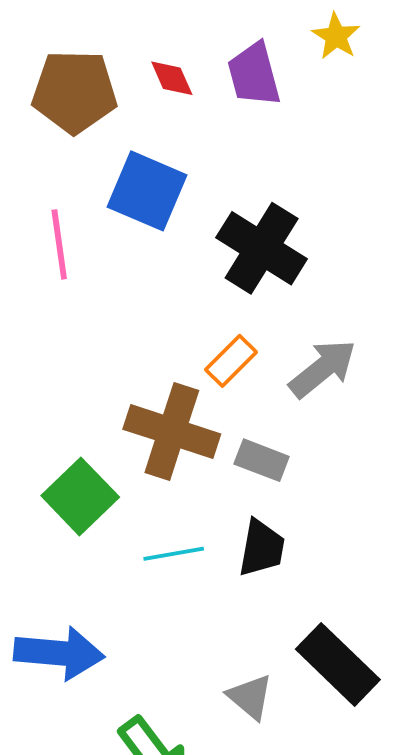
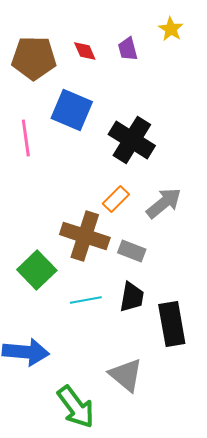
purple trapezoid: (254, 74) -> (128, 49), size x0.7
black rectangle: (338, 664) -> (172, 324), moved, turned 36
gray triangle: (250, 697) -> (126, 375), size x1.4

